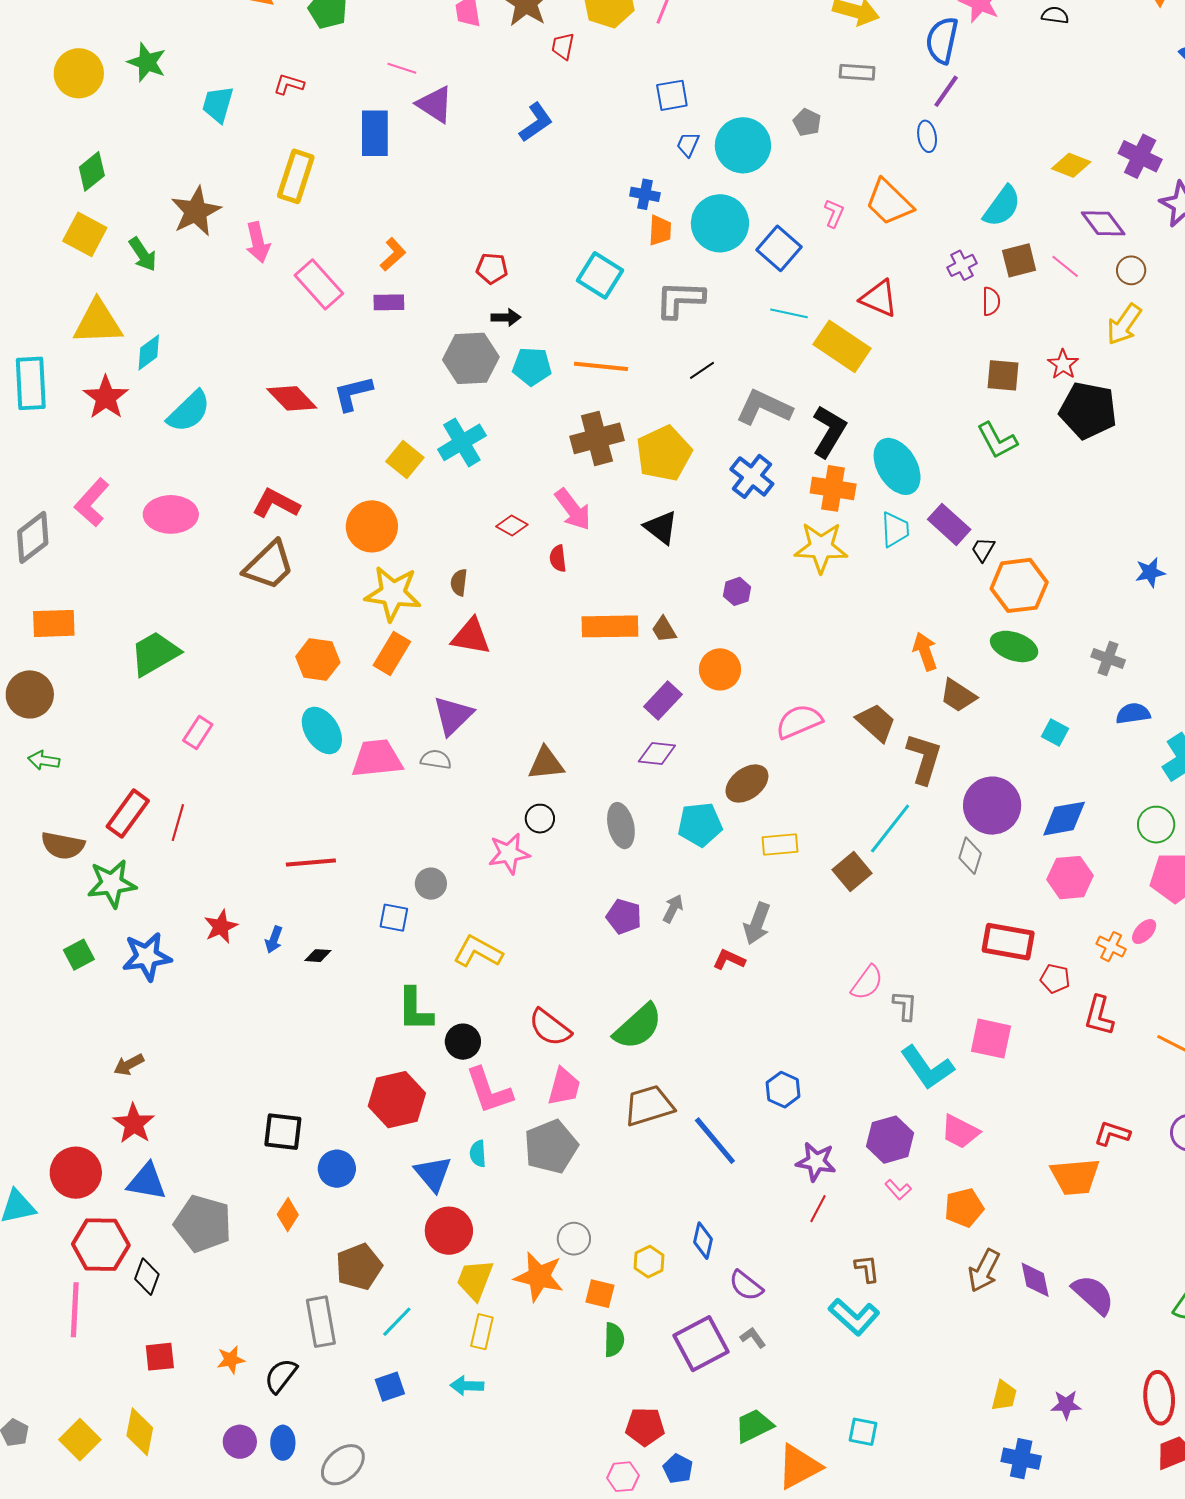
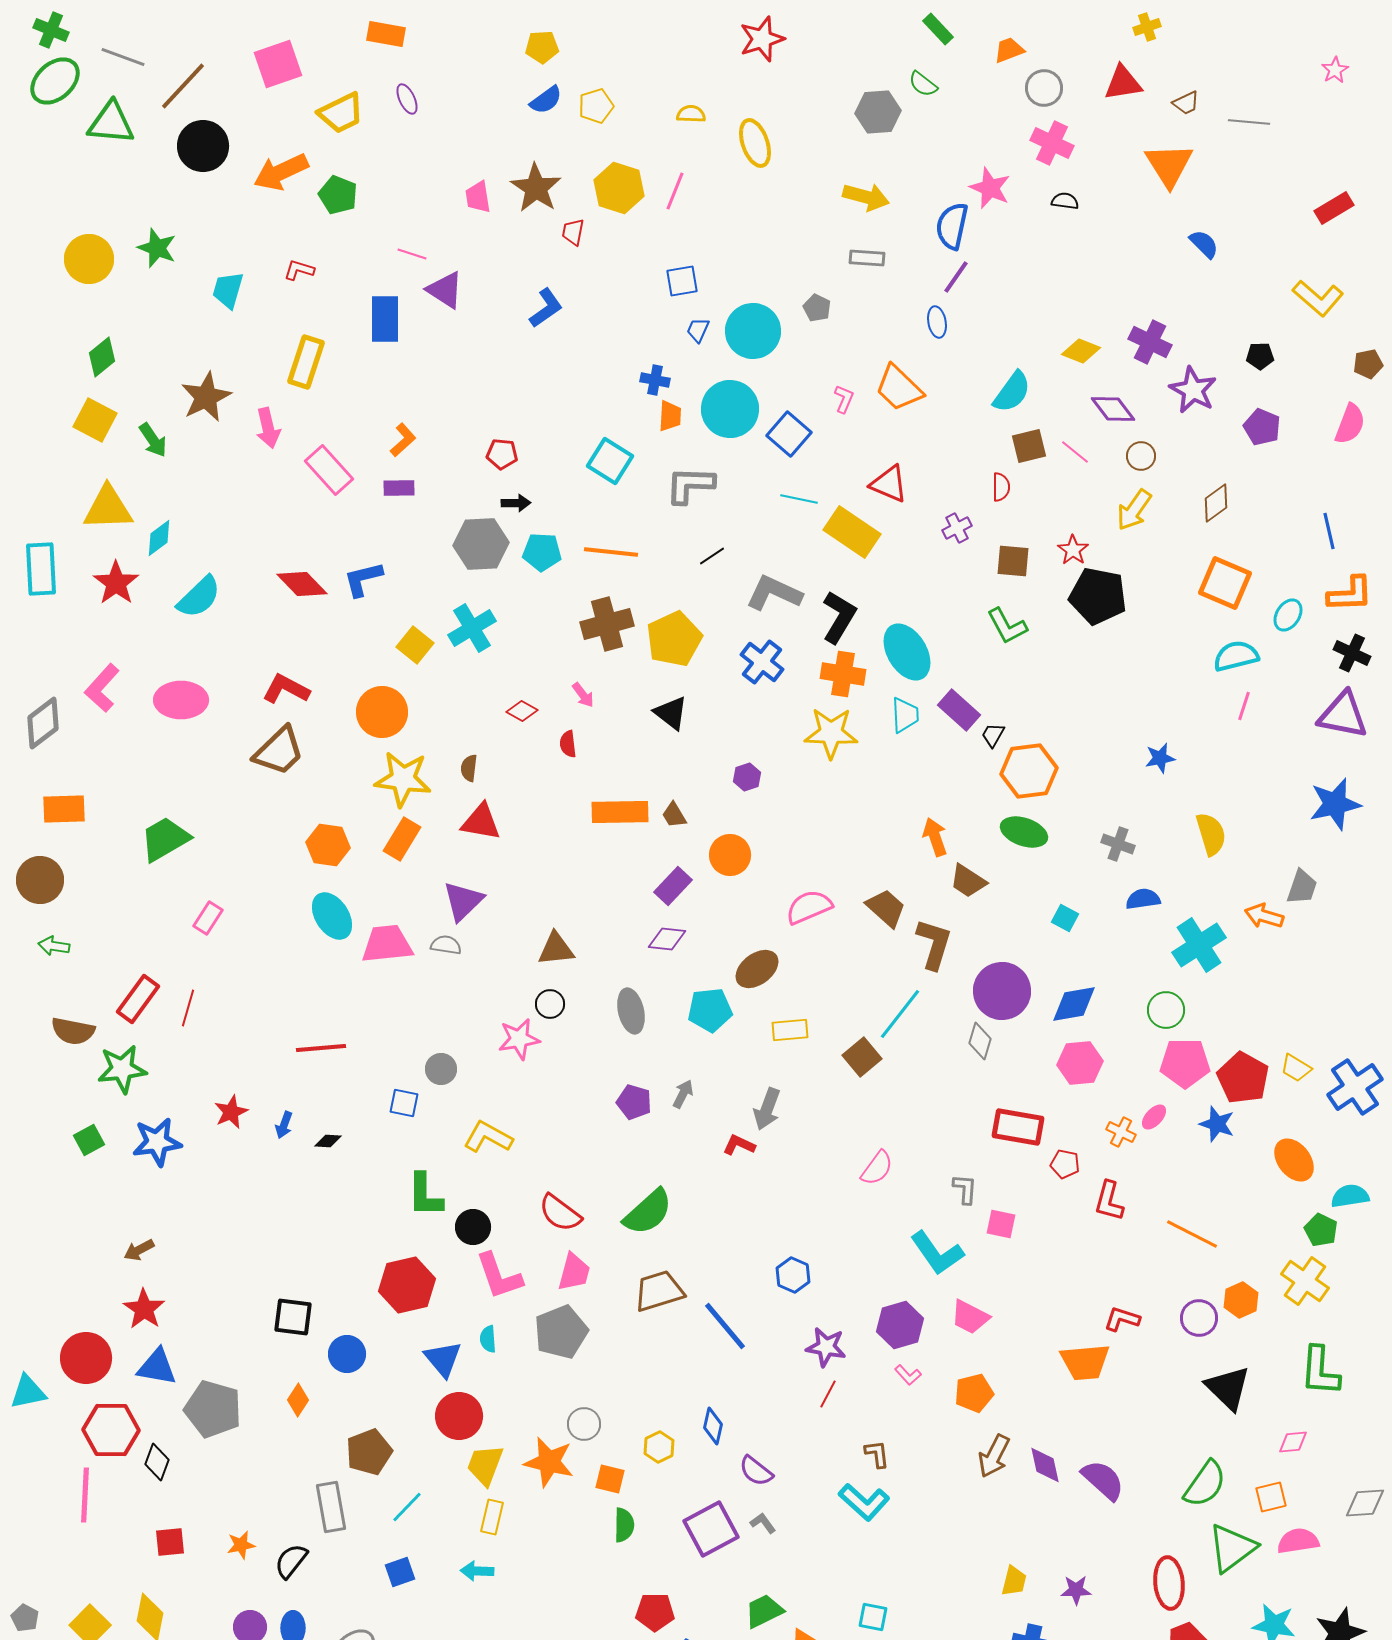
purple cross: (962, 265) -> (957, 528), moved
pink arrow: (573, 509) -> (583, 695), size x0.6
gray L-shape: (905, 1006) -> (965, 1189), moved
pink square: (991, 1039) -> (1001, 1224), size x0.7

